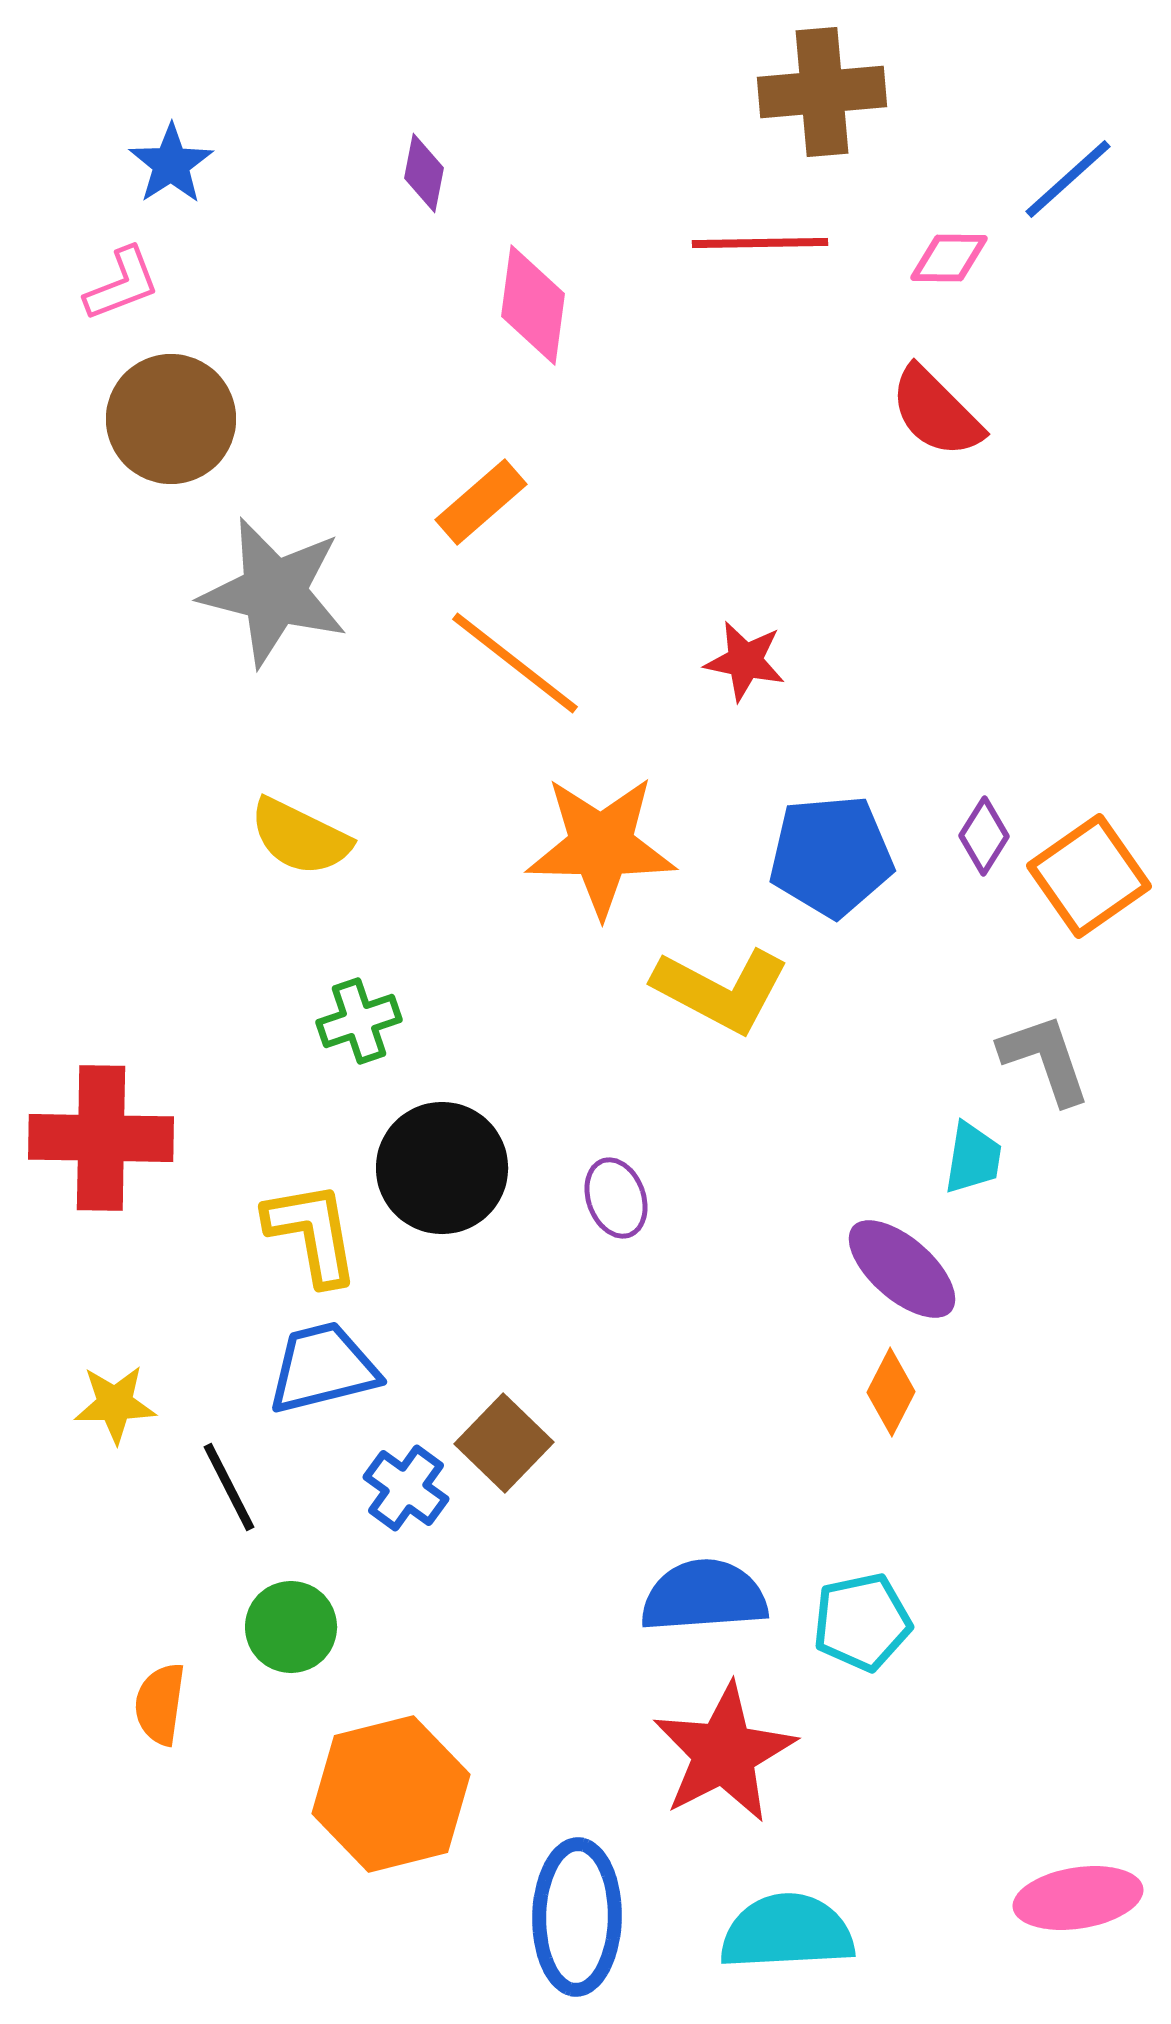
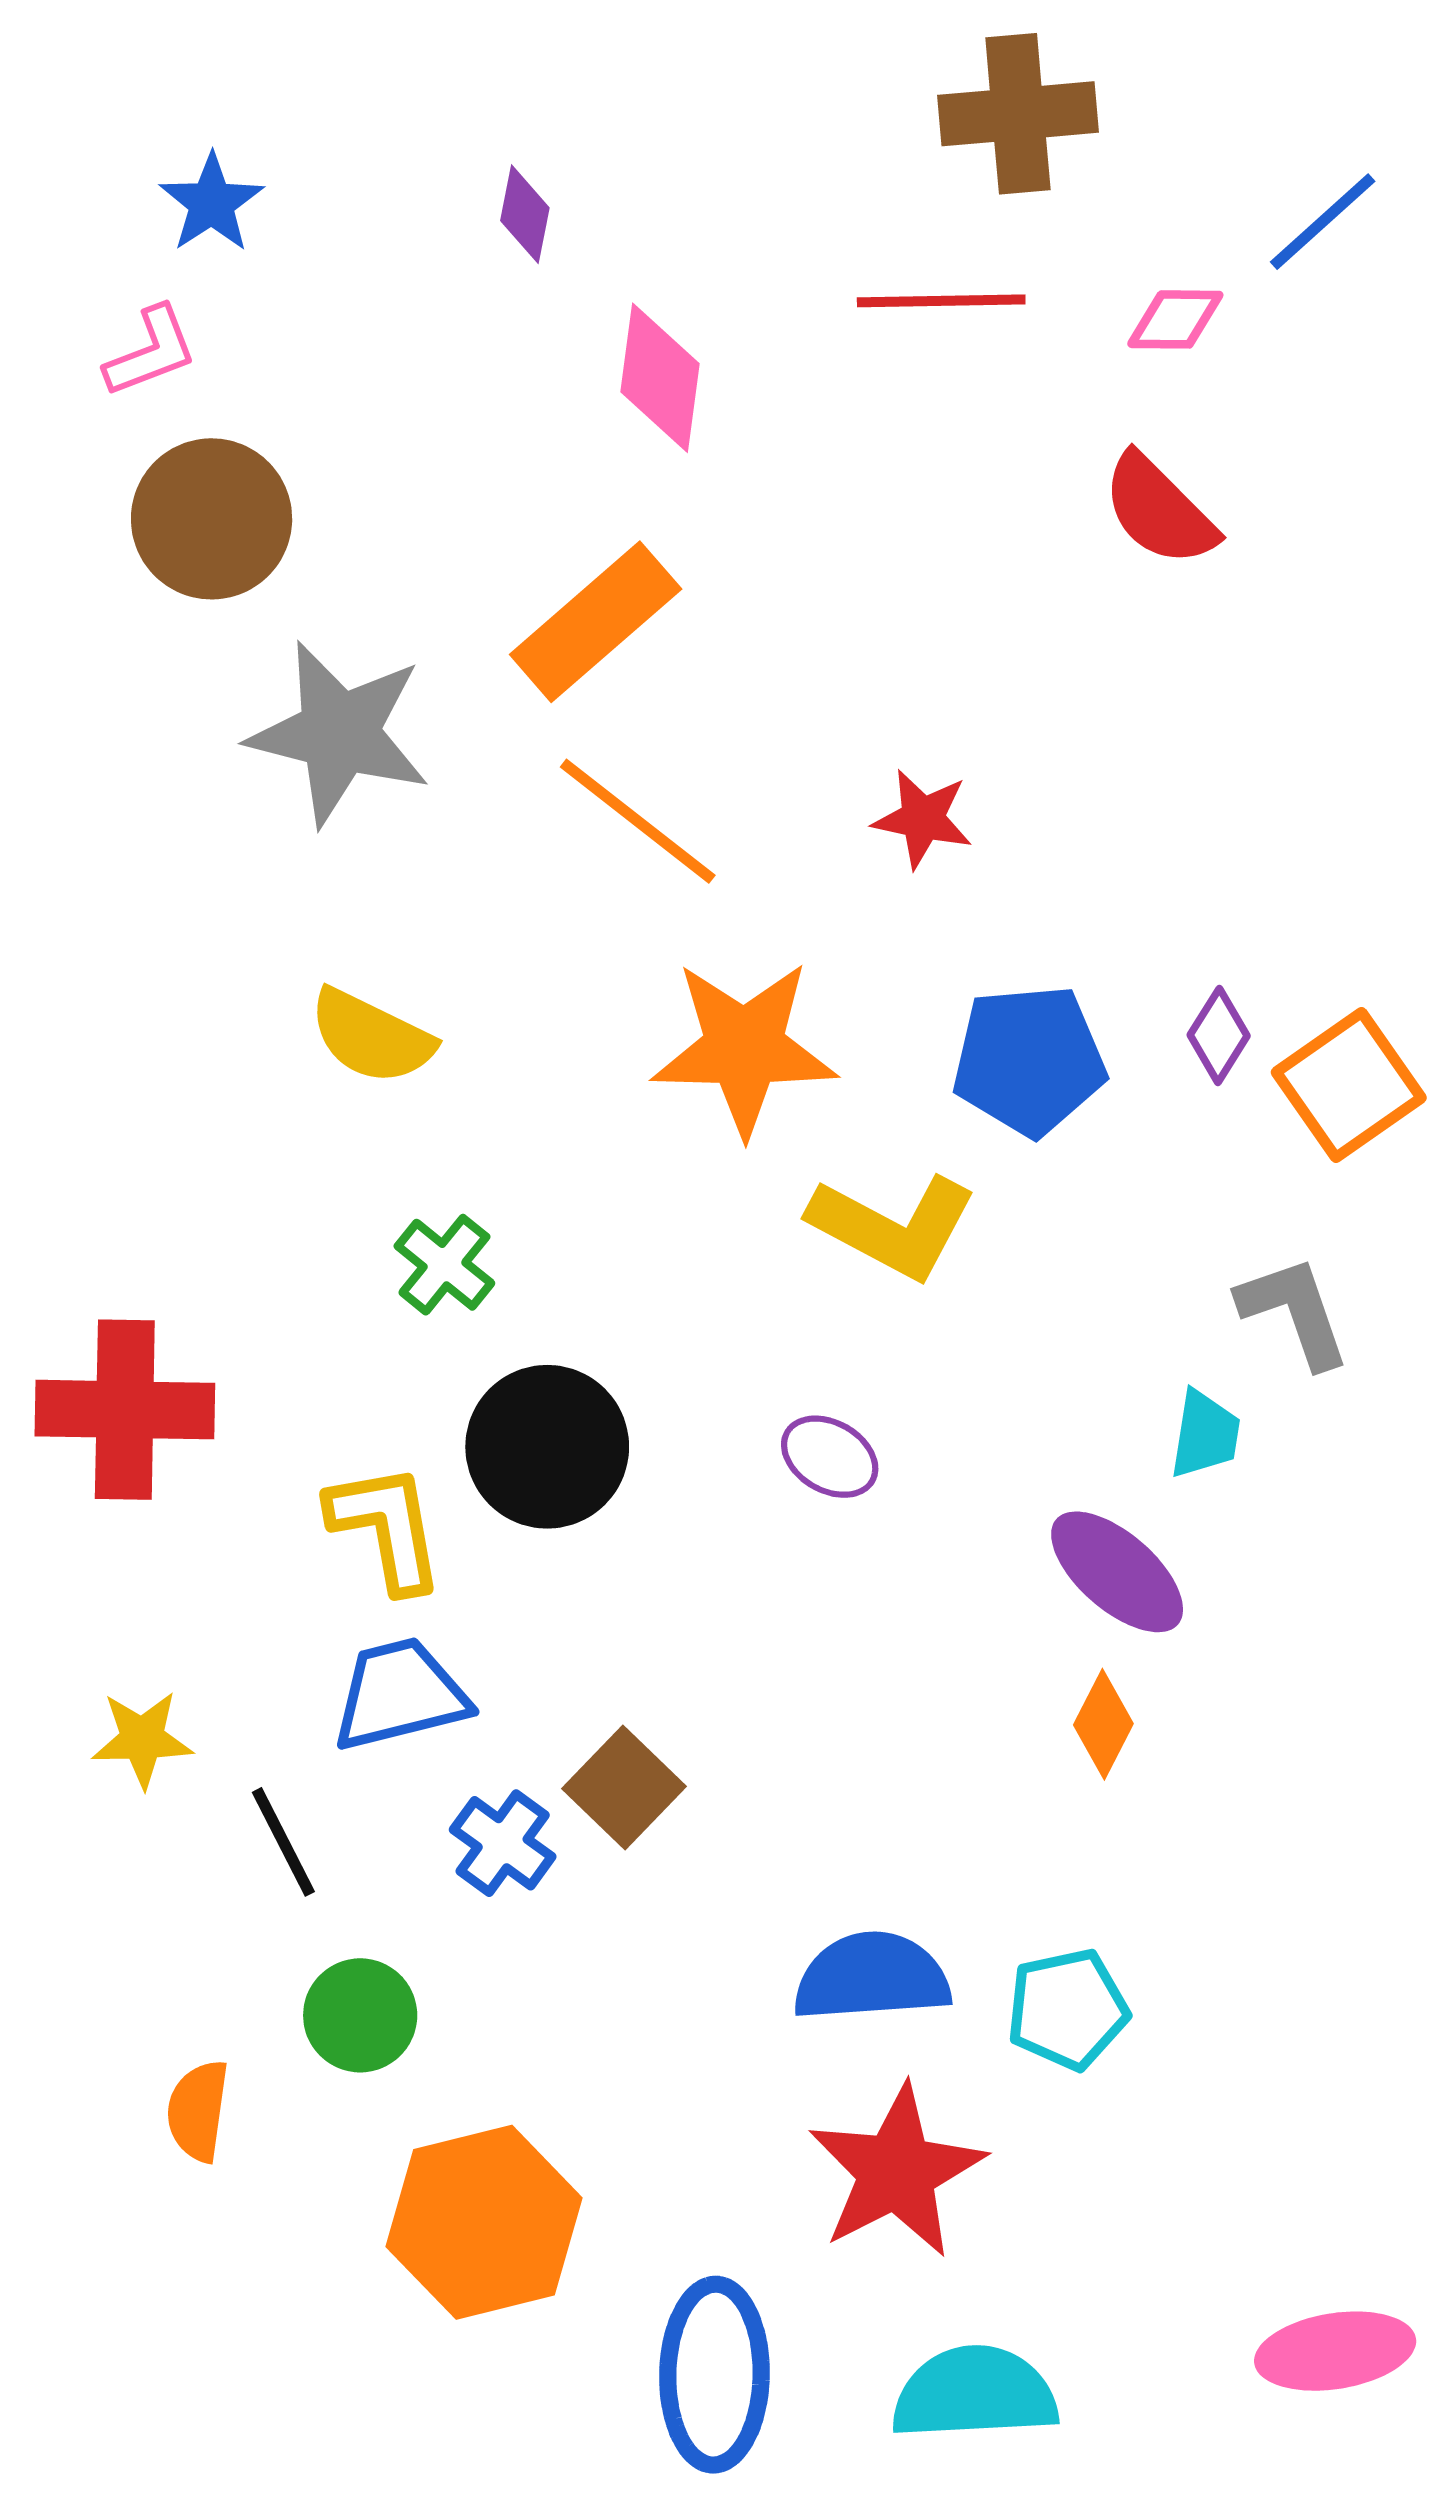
orange rectangle: (481, 502) -> (596, 622), size x1.5
green cross: (359, 1021) -> (444, 1265), turned -32
purple ellipse: (616, 1198) -> (830, 1457), moved, turned -40

